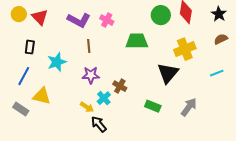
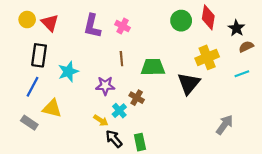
black star: (219, 14) -> (236, 28), moved
purple L-shape: (79, 20) -> (92, 26), turned 75
green trapezoid: (137, 41) -> (153, 67), moved
brown line: (89, 46) -> (121, 59), moved
black rectangle: (30, 47) -> (39, 55), size x1.5
cyan line: (217, 73) -> (242, 74), moved
green rectangle: (153, 106) -> (140, 142), moved, turned 56
gray arrow: (189, 107) -> (224, 125), moved

